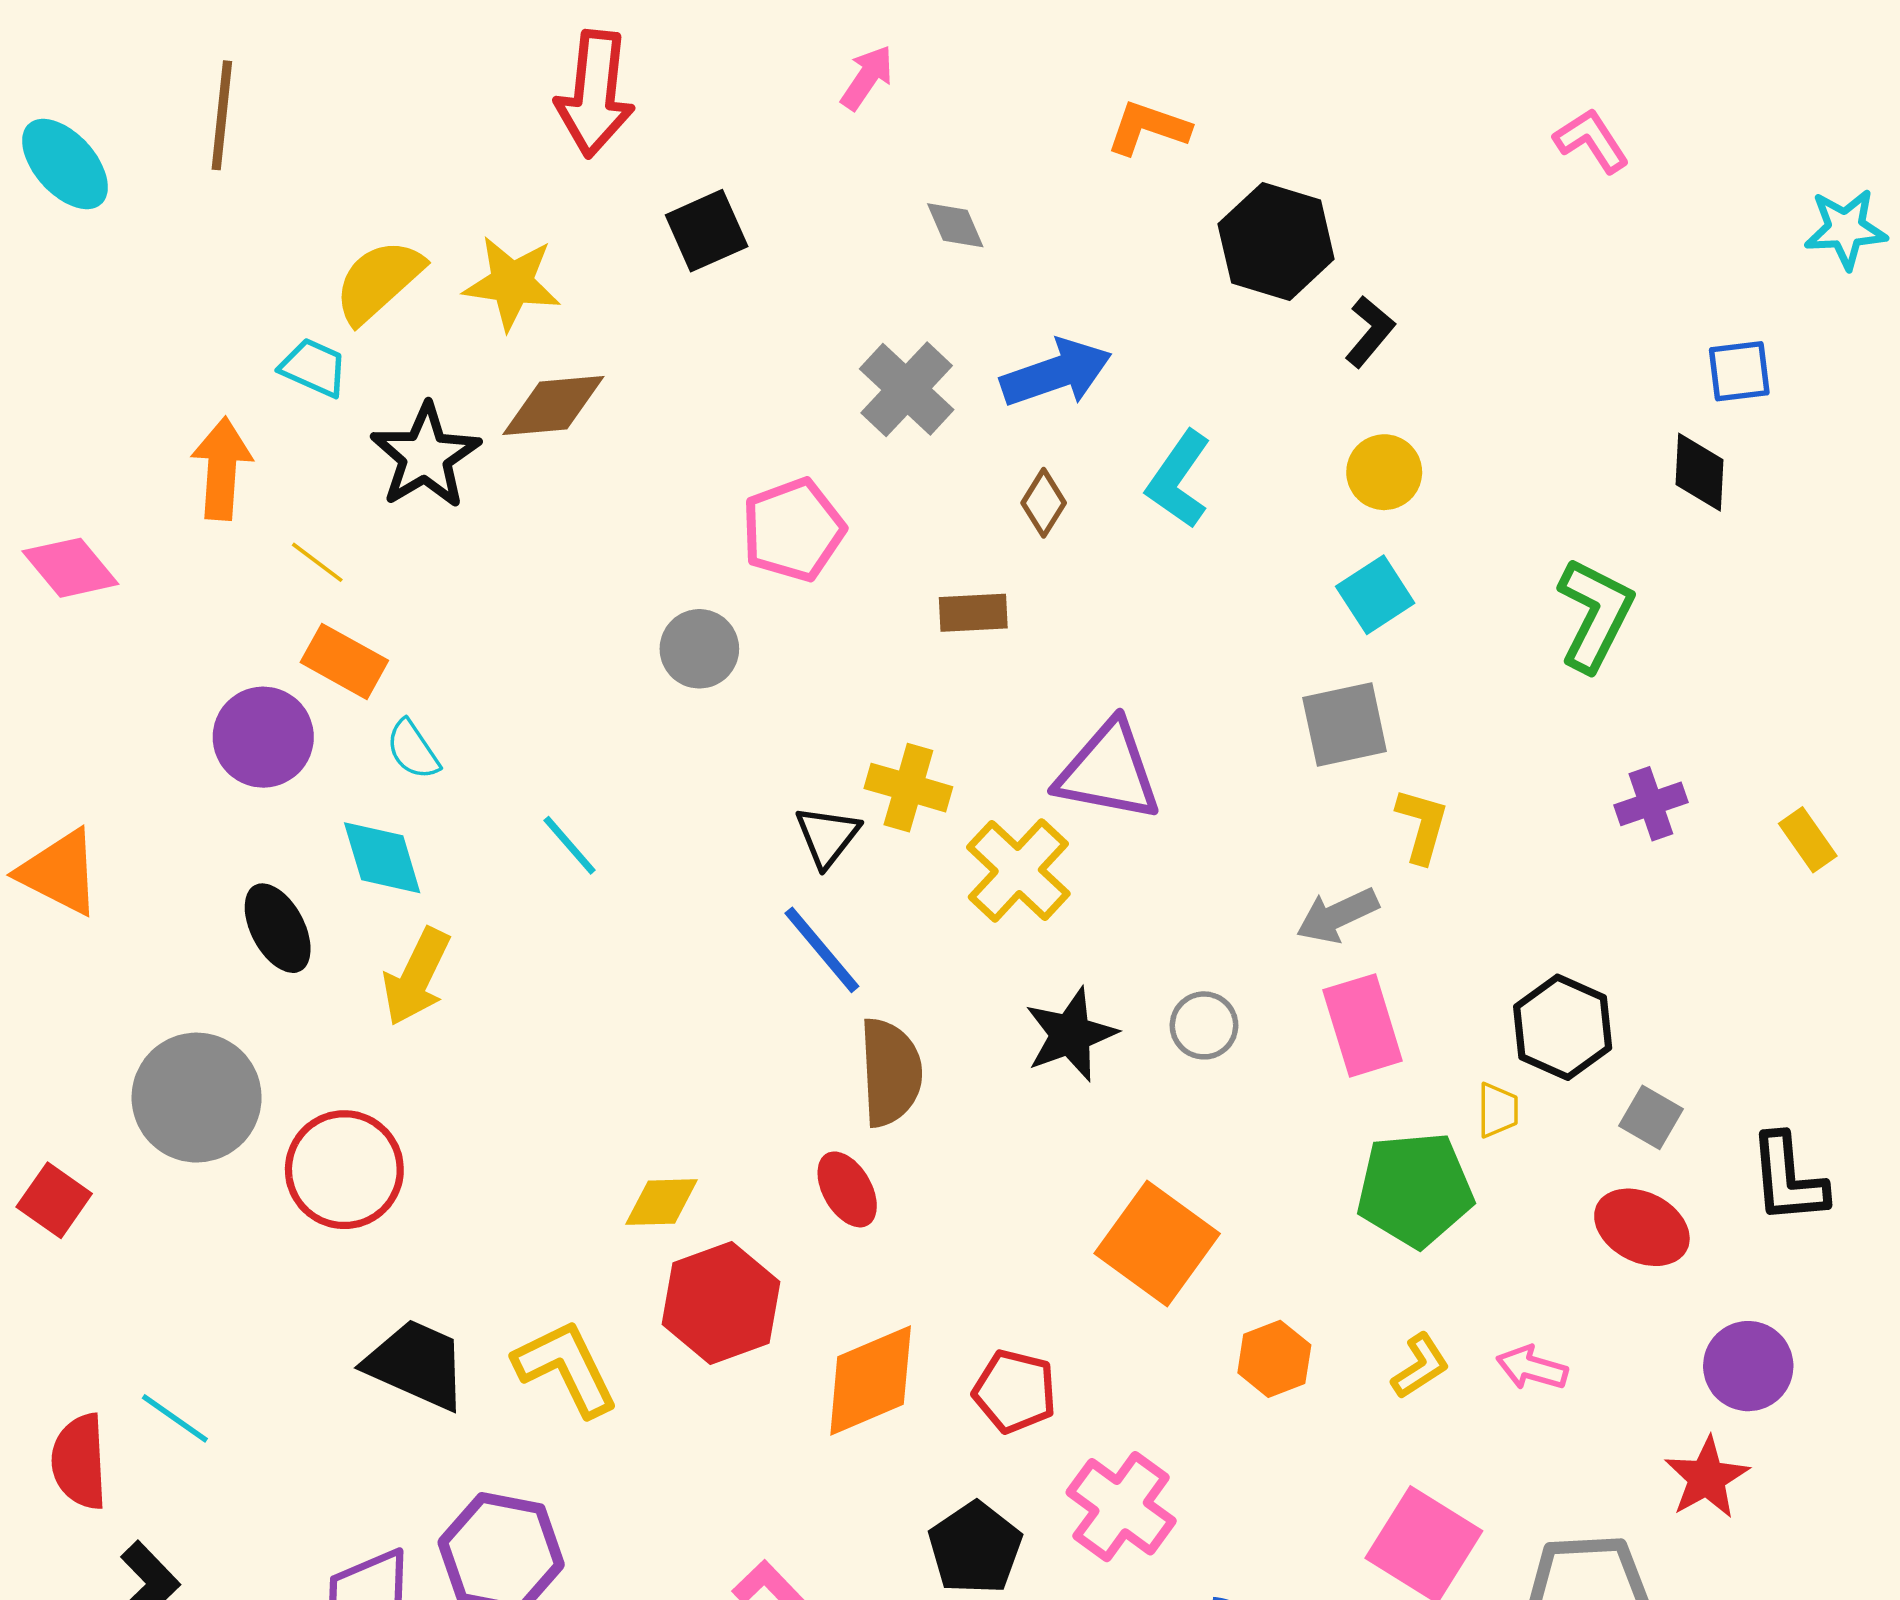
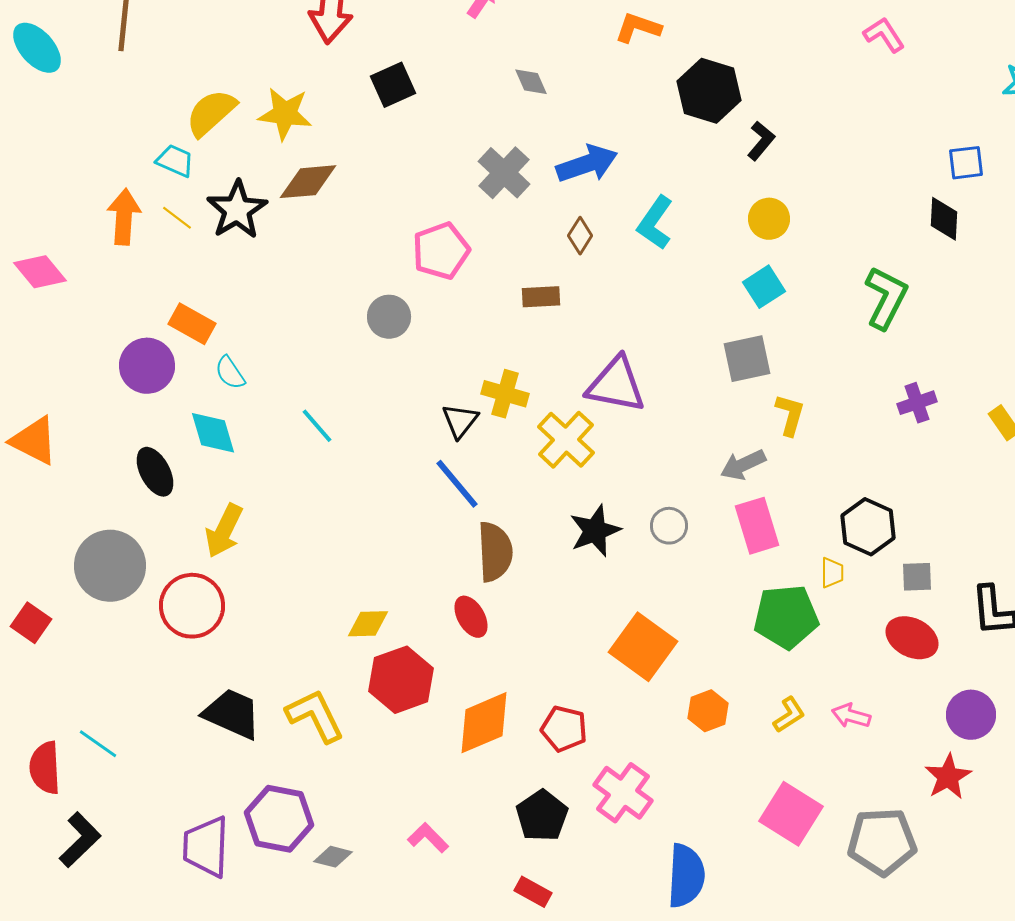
yellow line: (317, 562) -> (177, 218), moved
yellow arrow: (416, 977) -> (224, 531), moved
gray square: (1651, 1117) -> (917, 577), turned -32

